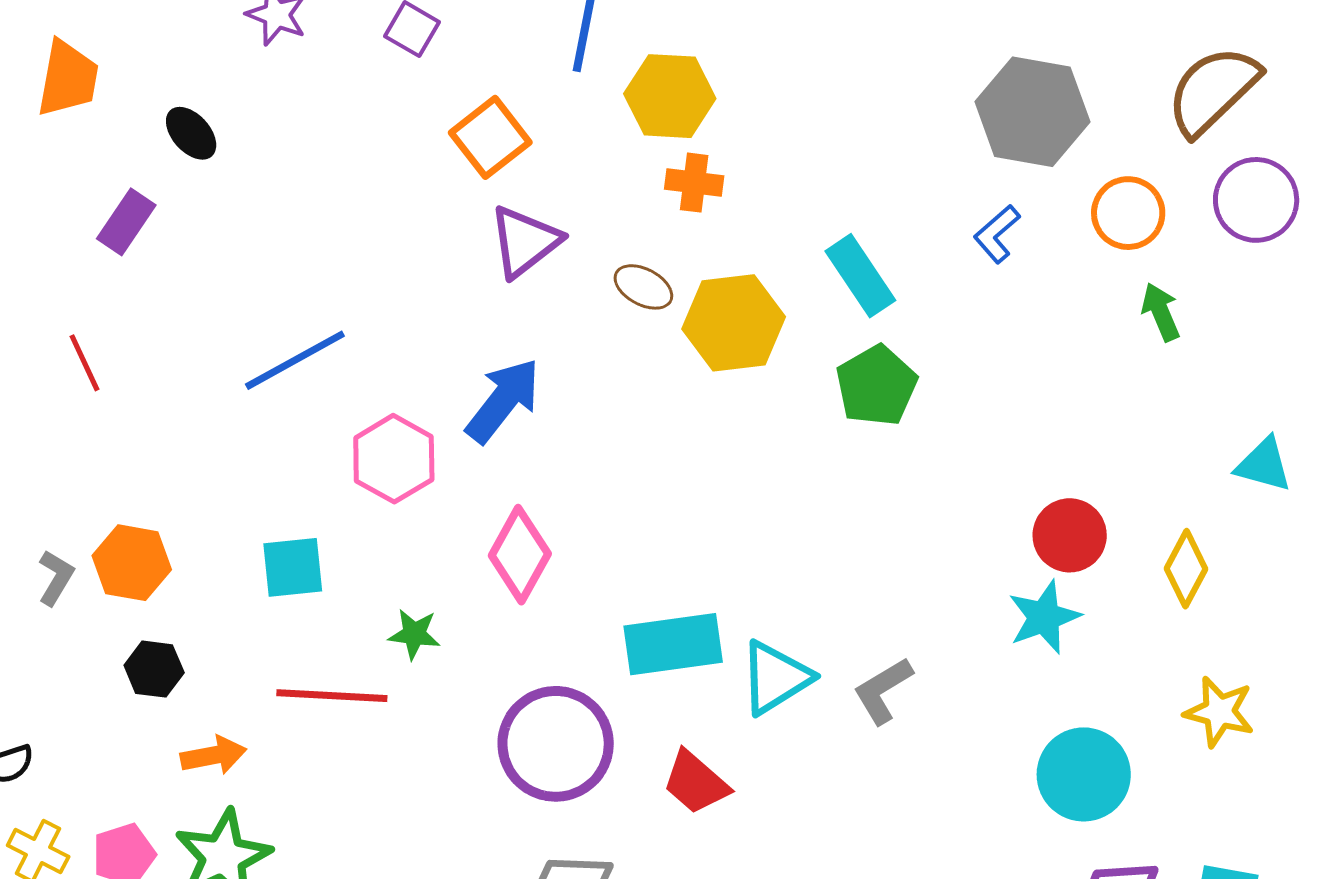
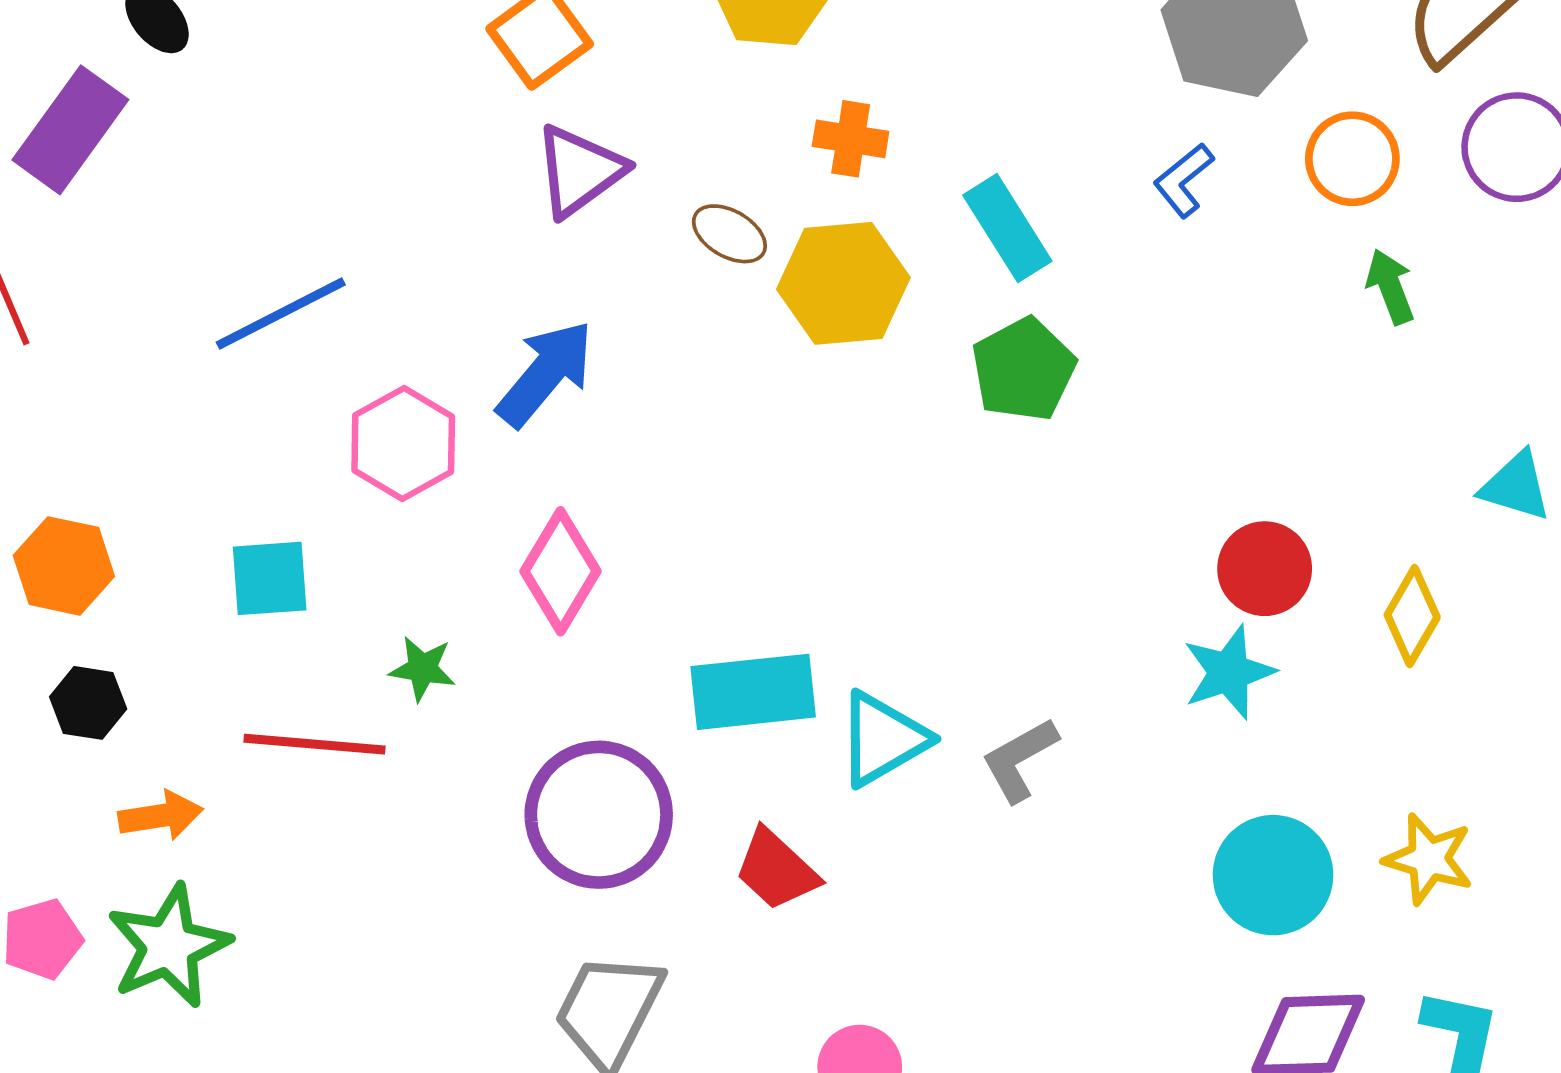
orange cross: (694, 183) -> (851, 139), moved
purple rectangle: (126, 222) -> (70, 130), size x1.5
yellow star: (1219, 712) -> (1429, 859), moved

